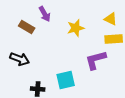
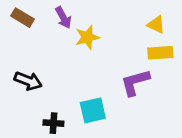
brown rectangle: (27, 27) -> (23, 18), moved
yellow star: (76, 28) -> (87, 37), moved

